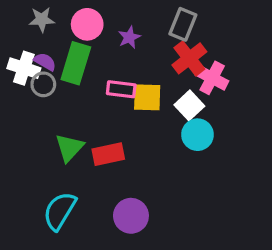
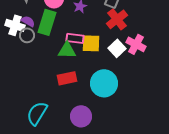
pink cross: (212, 78) -> (136, 44), moved
cyan circle: (197, 135) -> (104, 83), moved, size x1.4
green triangle: (69, 148) -> (67, 50), moved, turned 48

